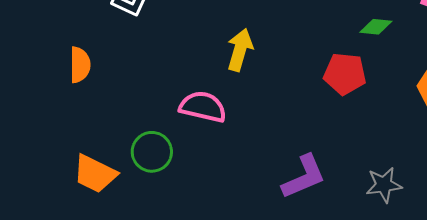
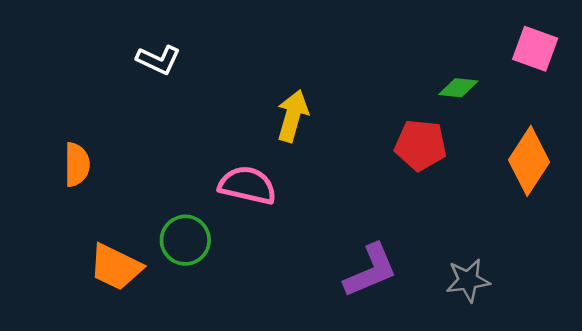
orange semicircle: (80, 65) -> (77, 165), moved

